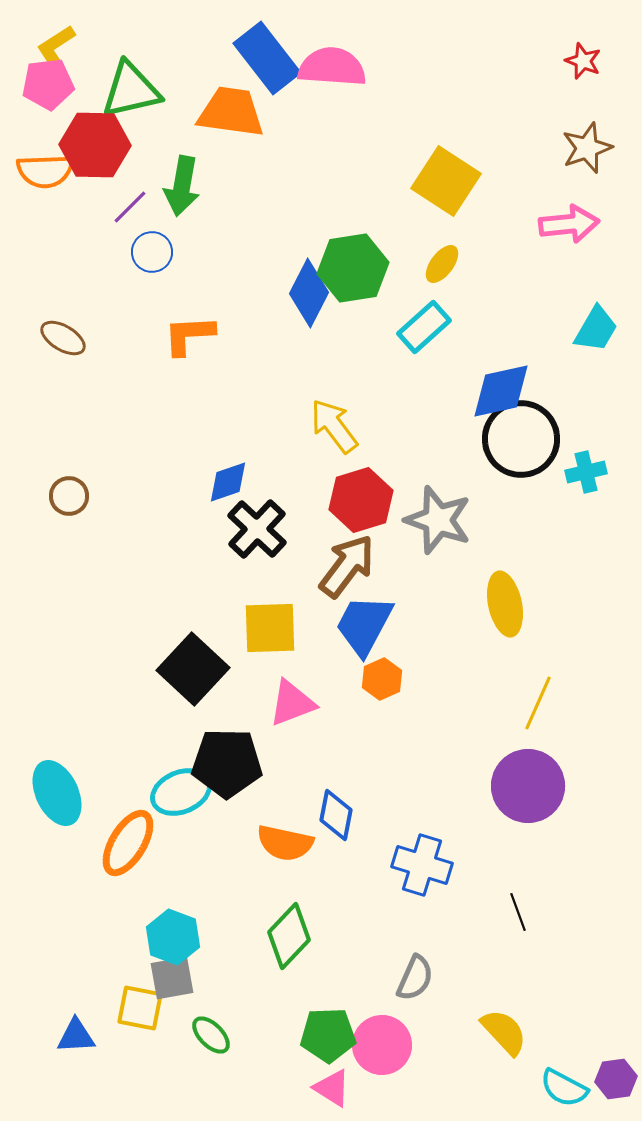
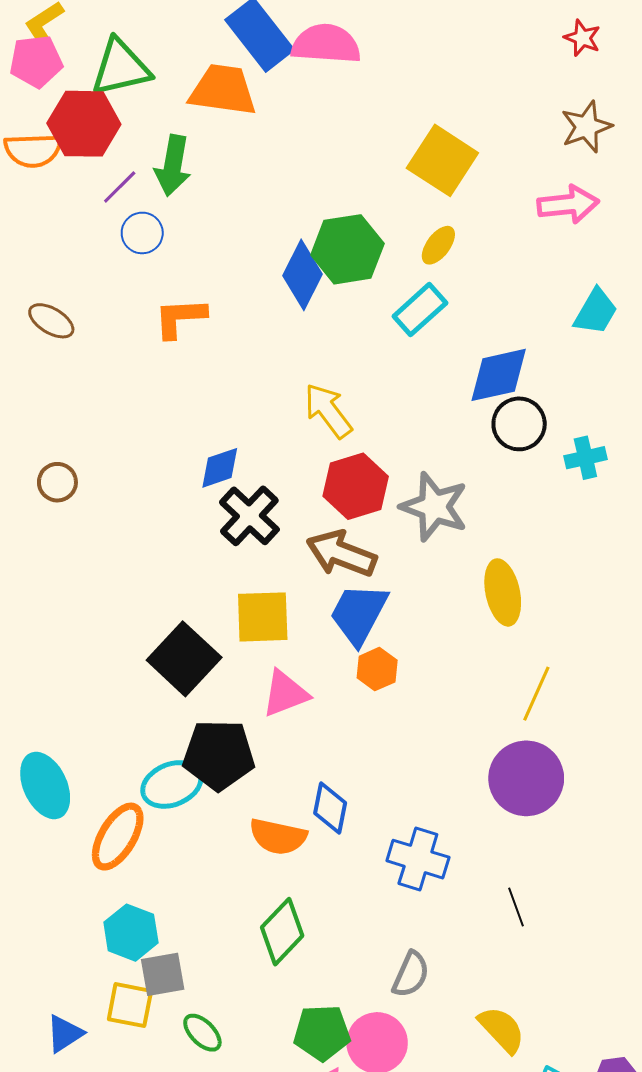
black circle: (521, 439) -> (519, 424), size x0.7
brown arrow: (347, 566) -> (341, 554), turned -106
cyan hexagon: (173, 937) -> (131, 933), moved
blue triangle: (76, 1036) -> (65, 1034), turned -30

